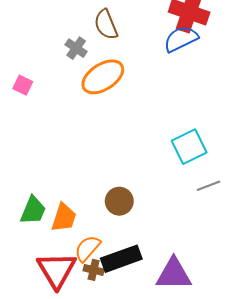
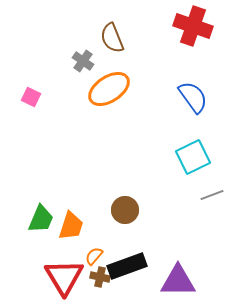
blue semicircle: (181, 39) -> (193, 97), moved, turned 80
orange semicircle: (87, 248) -> (94, 256), size x0.7

